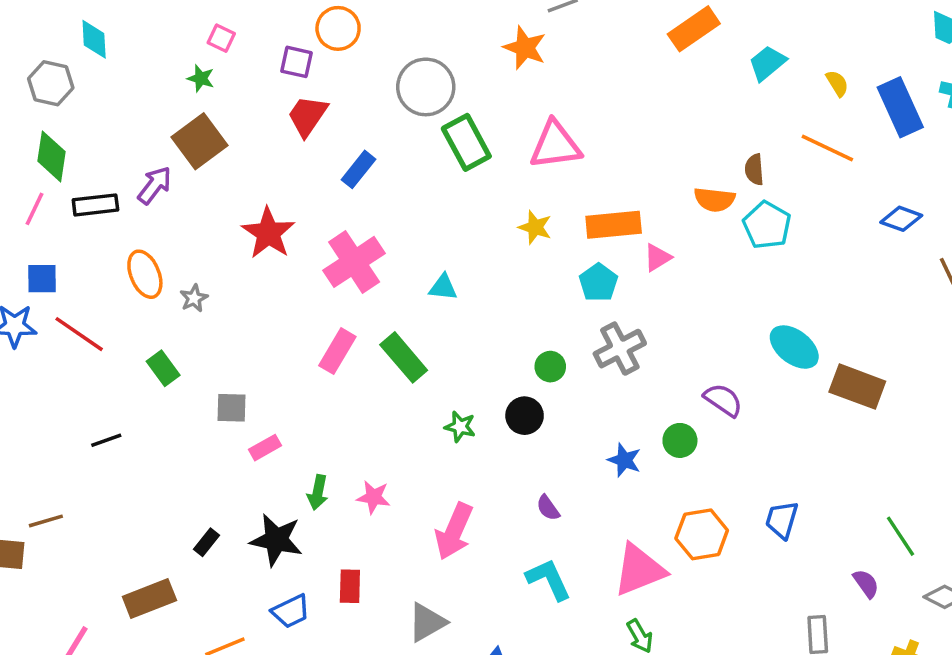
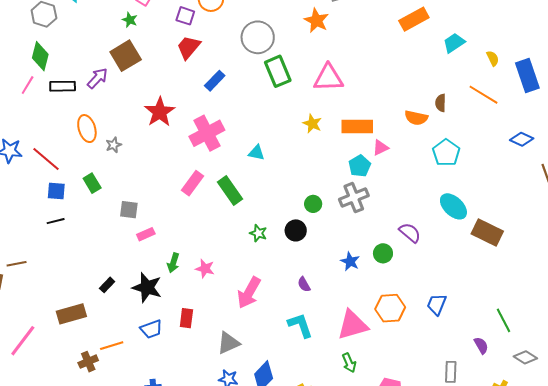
cyan pentagon: (767, 225) -> (446, 153), moved
blue square: (42, 279) -> (56, 191), moved
cyan pentagon: (598, 282) -> (360, 166), moved

